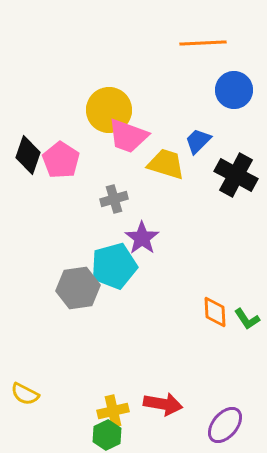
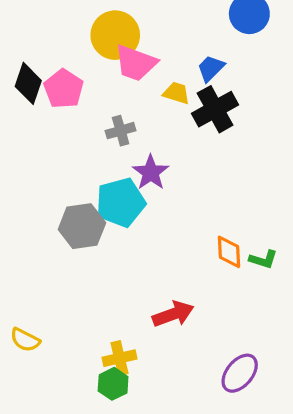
yellow trapezoid: (166, 164) -> (176, 93), size x0.7
black cross: (236, 175) -> (215, 109), moved, turned 33
green L-shape: (247, 319) -> (263, 259), turned -40
red arrow: (163, 404) -> (173, 314), moved, turned -30

